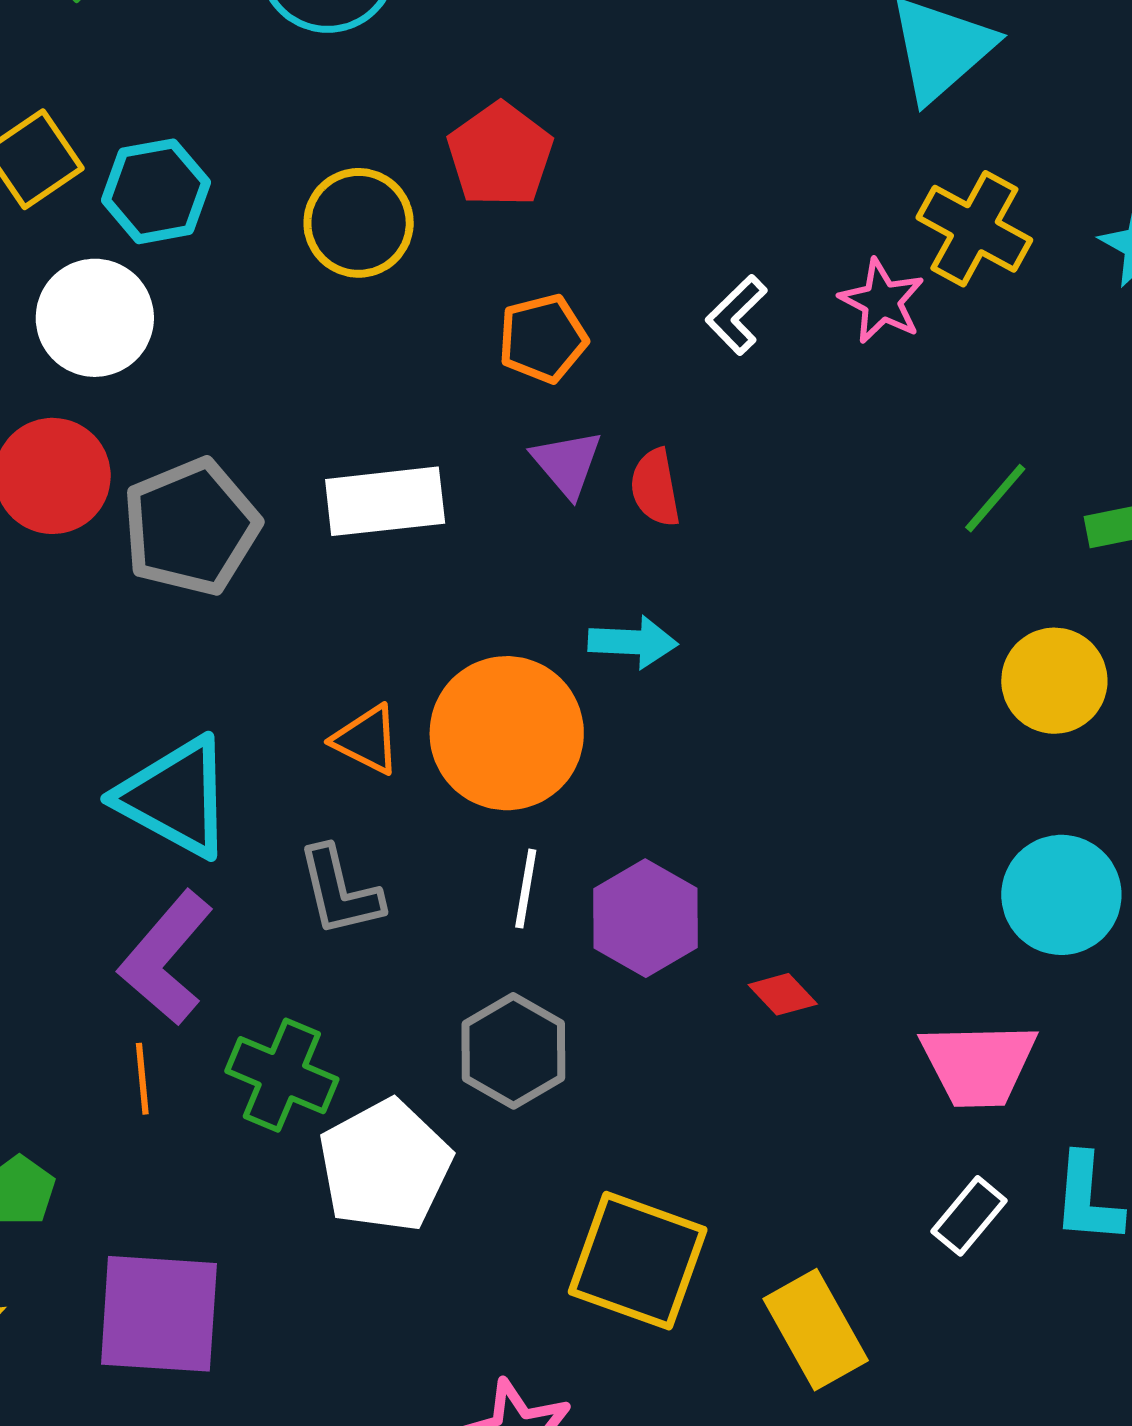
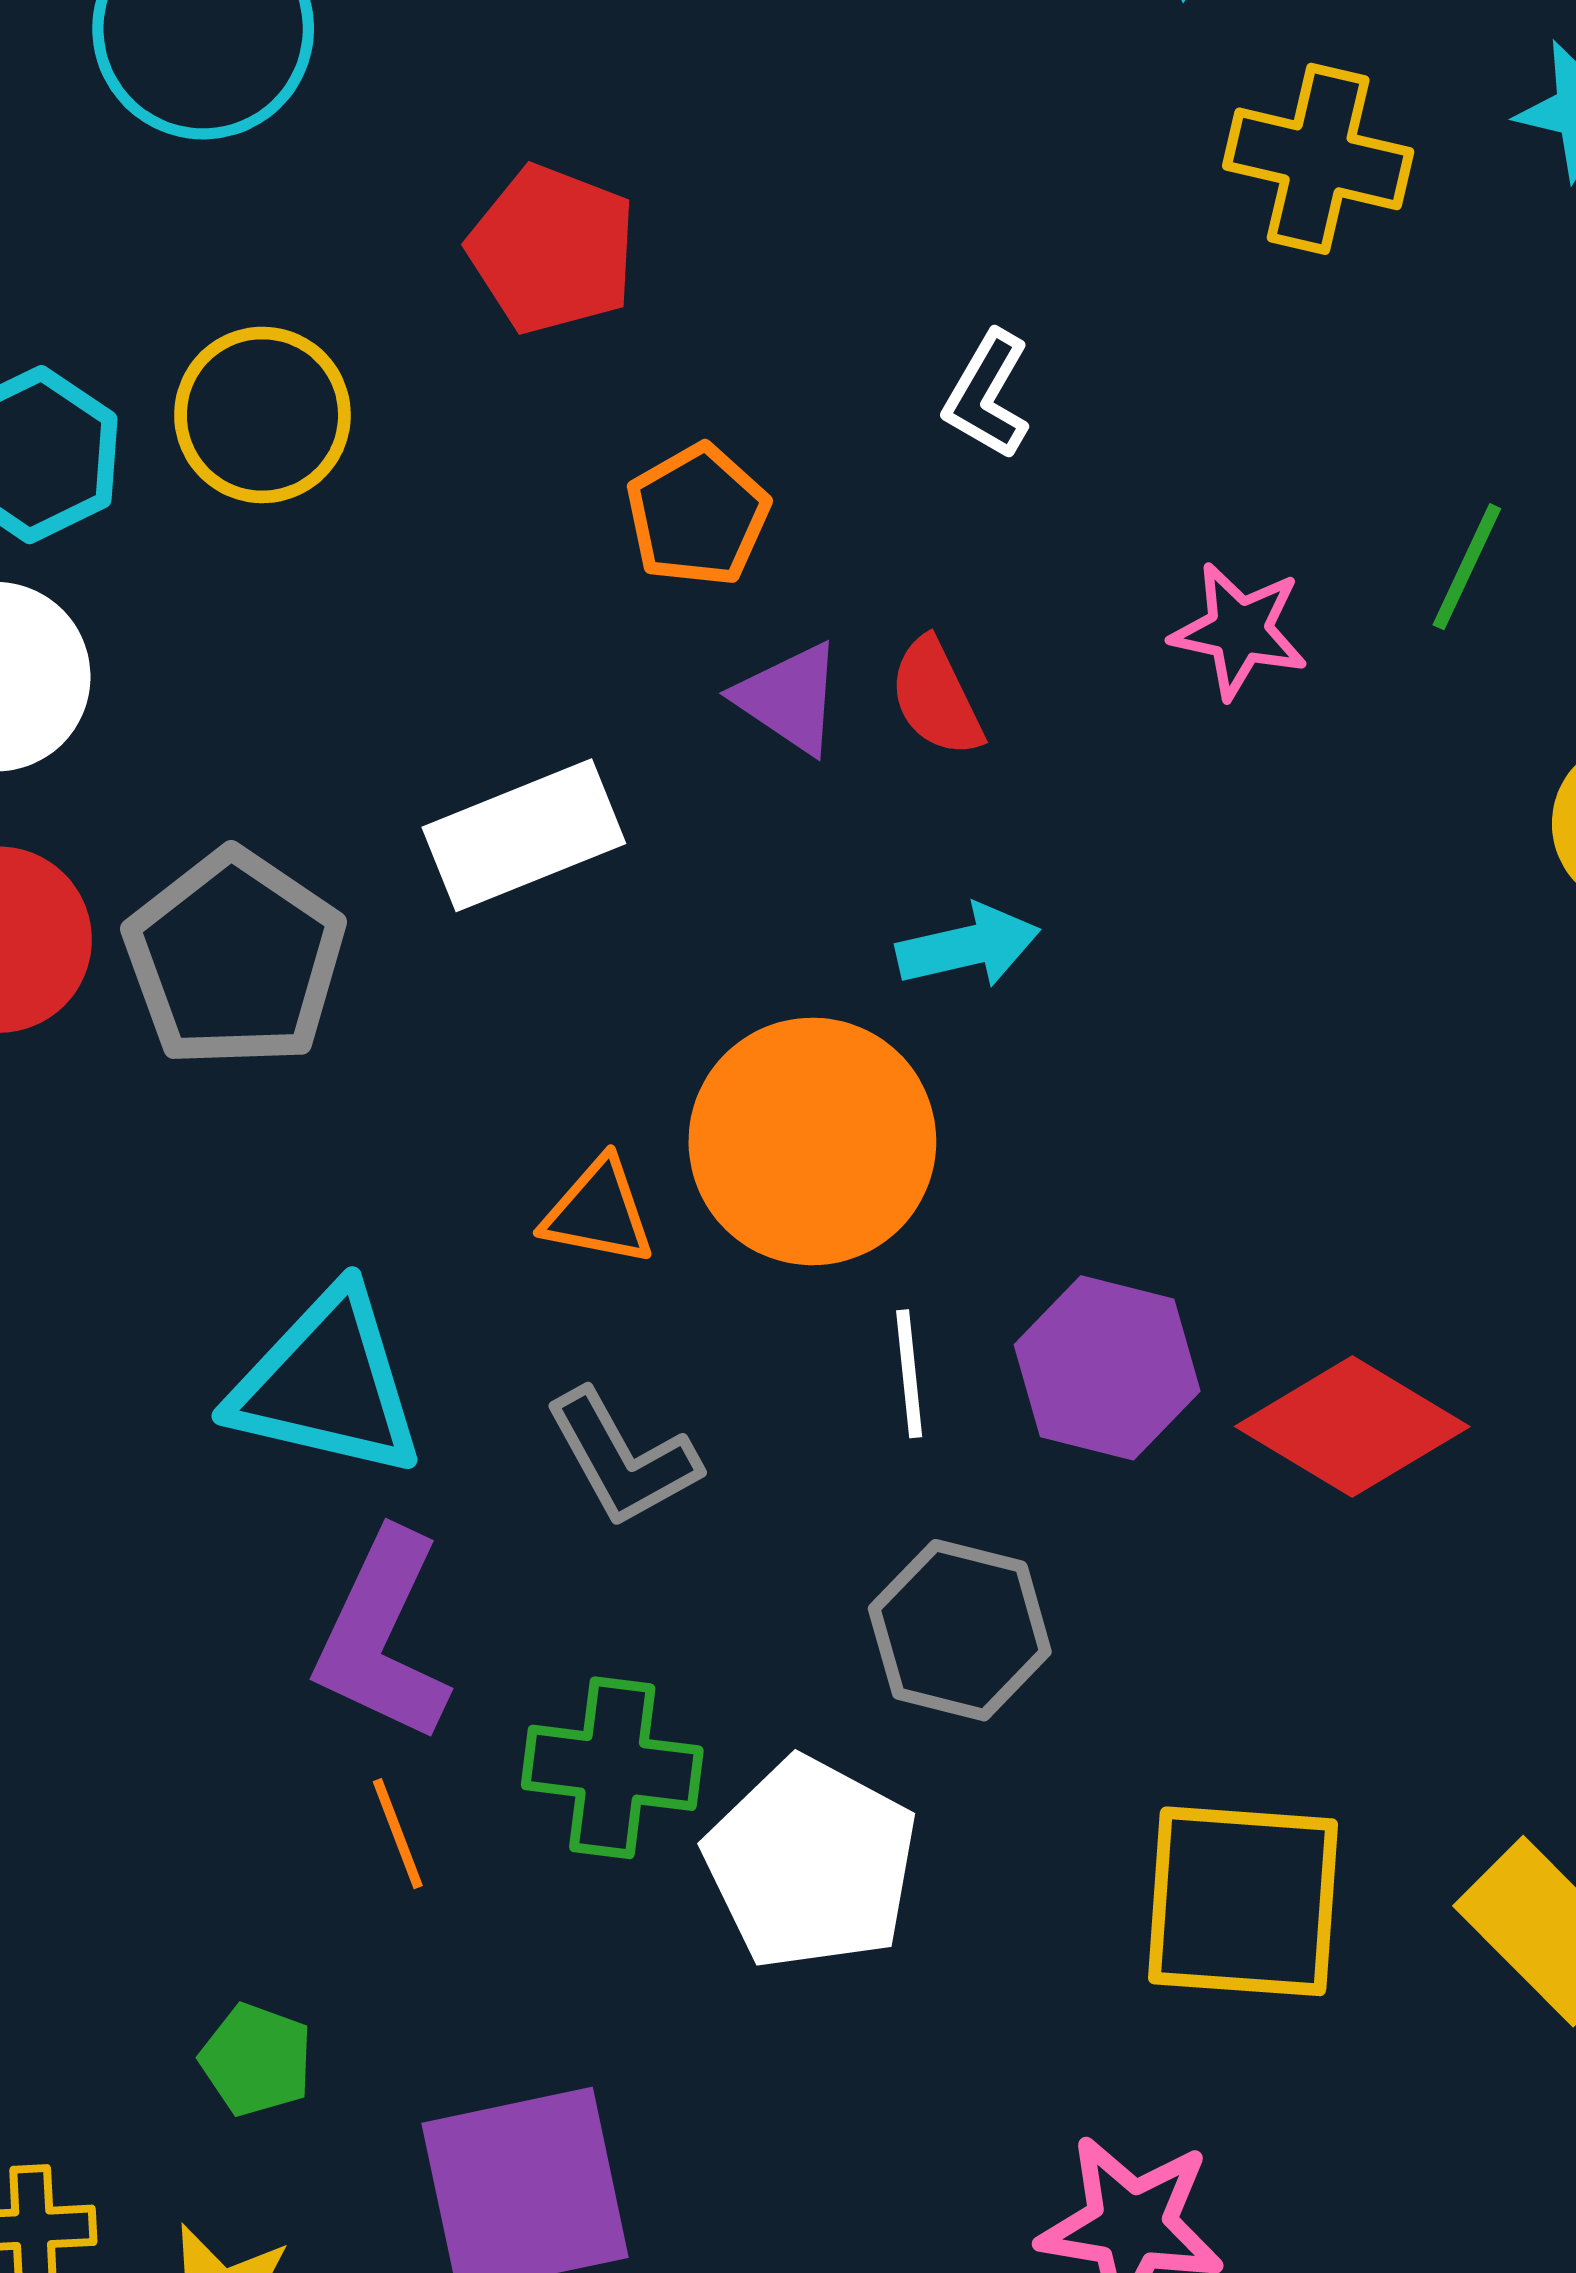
yellow circle: (359, 223) -> (262, 415), moved
pink star: (882, 301) -> (1239, 631), moved
red diamond: (783, 994) -> (1352, 1426), size x2.0

